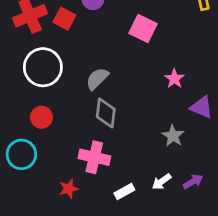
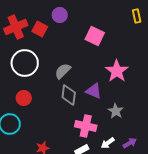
pink star: (174, 79) -> (117, 71), size x1.6
purple triangle: (202, 107) -> (94, 91), moved
pink cross: (94, 157) -> (86, 126), moved

